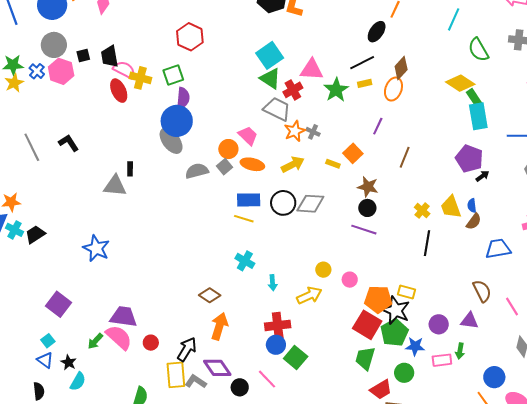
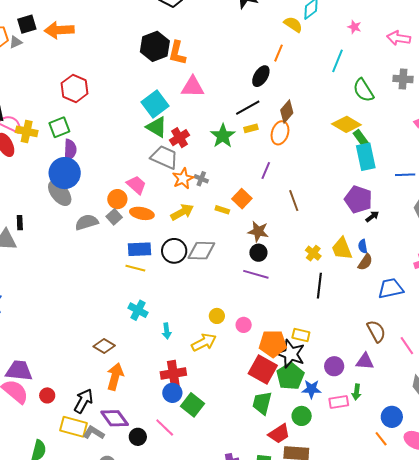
pink triangle: (312, 70) -> (193, 87), moved
brown line: (405, 157) -> (294, 201), turned -40
yellow rectangle: (176, 375) -> (73, 427), turned -68

